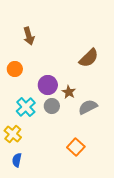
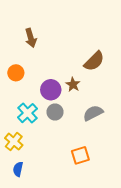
brown star: (69, 92) -> (73, 84), moved
orange square: (76, 147) -> (80, 155), turned 30

